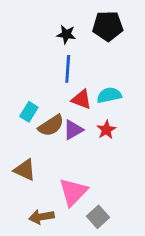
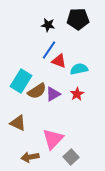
blue line: (68, 69) -> (49, 50), turned 30
red triangle: (81, 99) -> (59, 61), moved
cyan rectangle: (29, 112) -> (21, 81), size x1.6

